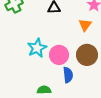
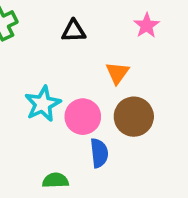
orange triangle: (85, 25) -> (117, 73), moved

